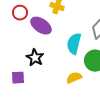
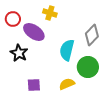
black star: (35, 58) -> (19, 53), moved
purple square: (18, 78) -> (34, 85), moved

